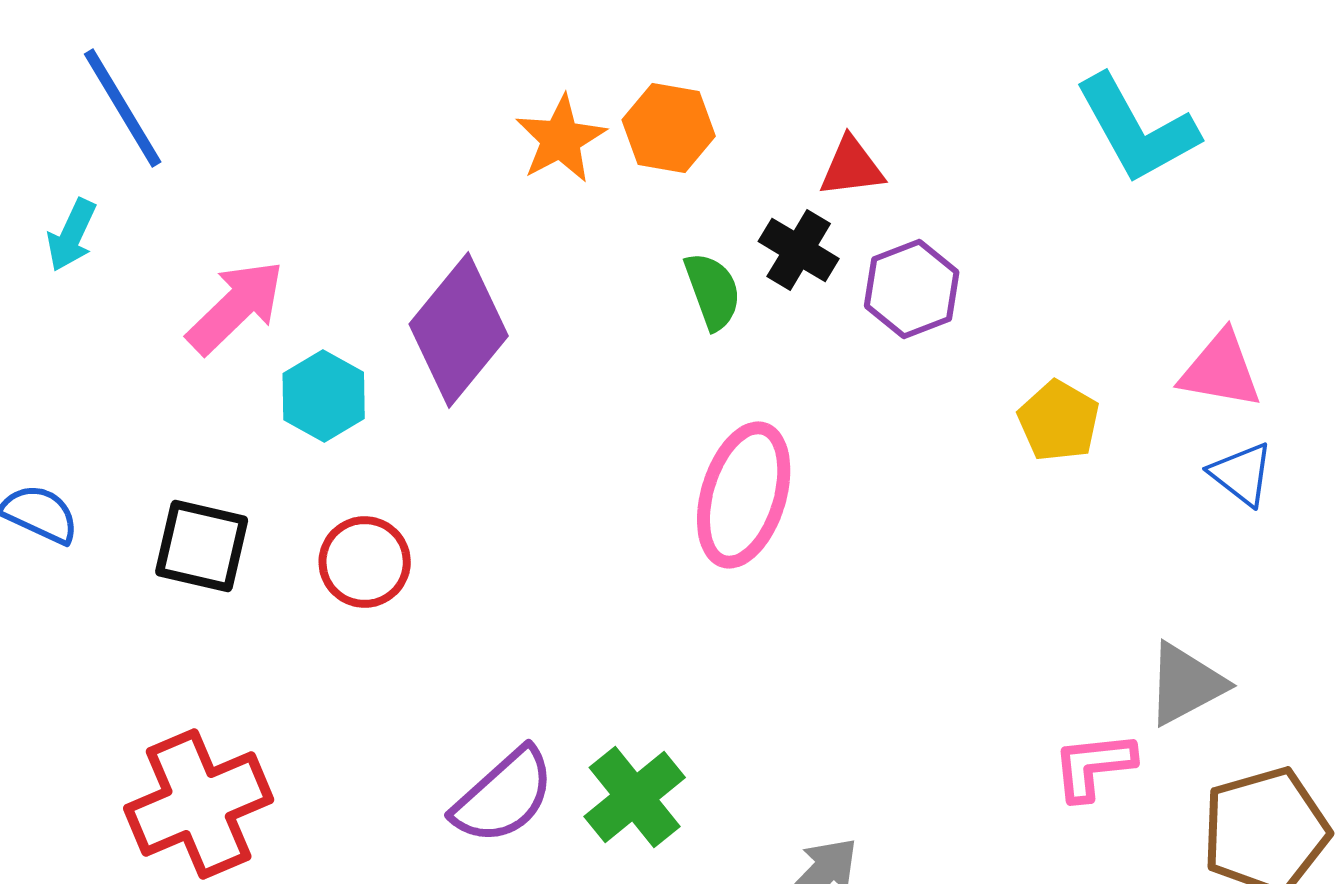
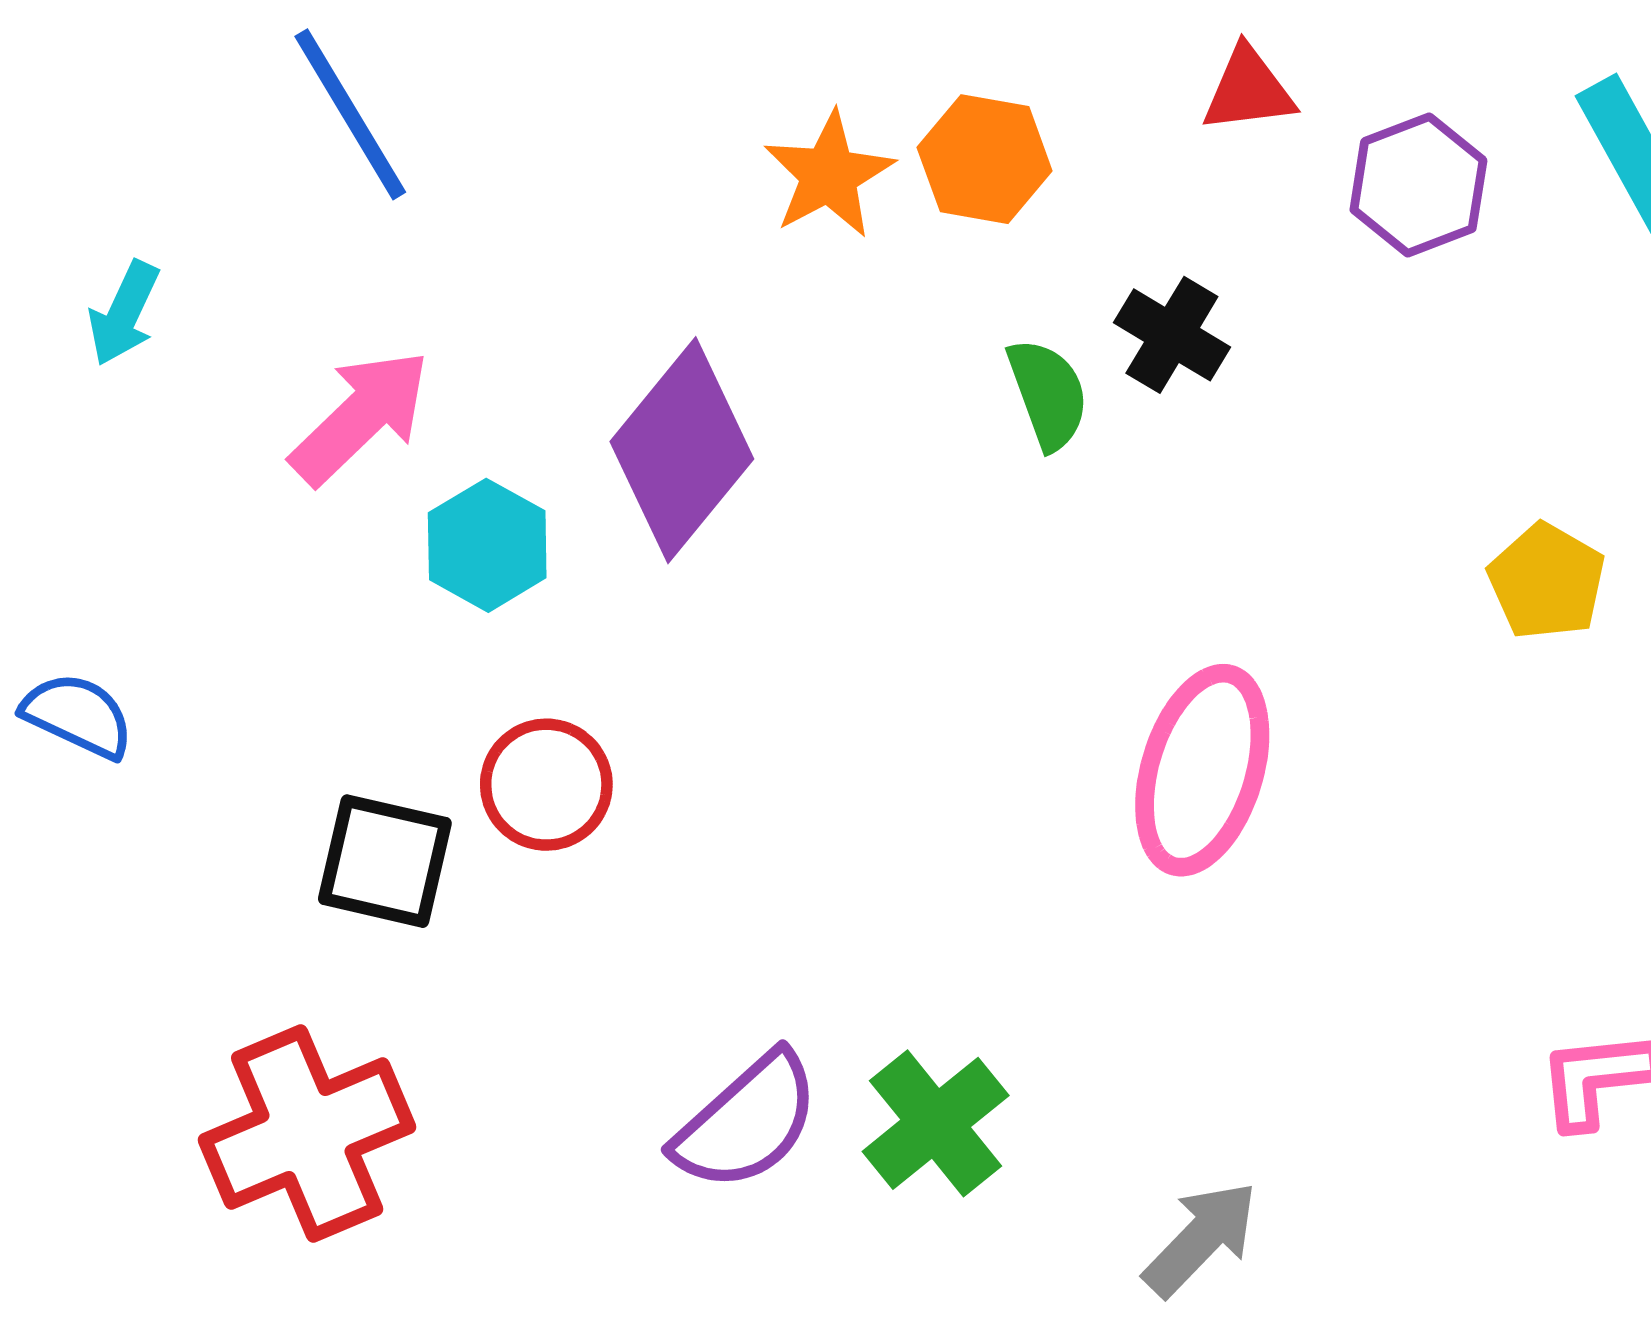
blue line: (123, 108) -> (350, 114), moved
red triangle: (852, 167) -> (1248, 90), moved
purple hexagon: (912, 289) -> (1418, 185), moved
pink ellipse: (744, 495) -> (1202, 770), moved
black square: (202, 546) -> (385, 861), moved

